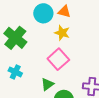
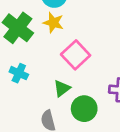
yellow star: (62, 33) -> (53, 23), moved

